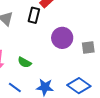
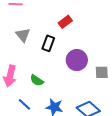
black rectangle: (34, 15) -> (48, 43), moved

